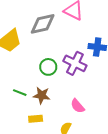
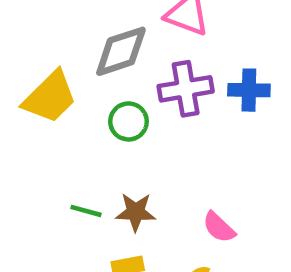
purple cross: (75, 63) -> (186, 89), moved, turned -30
green circle: (48, 67) -> (128, 121), moved

